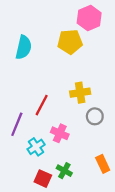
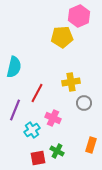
cyan semicircle: (24, 47) -> (14, 67), moved
orange rectangle: (103, 164) -> (91, 145), turned 42
red square: (43, 179) -> (38, 158), turned -35

